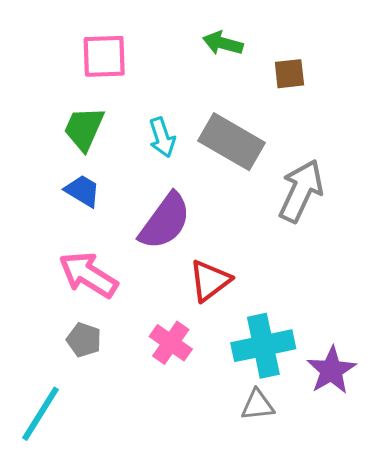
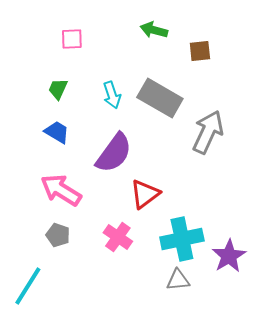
pink square: (104, 56) -> (72, 39), size x0.7
green trapezoid: (84, 129) -> (58, 89), size x0.7

